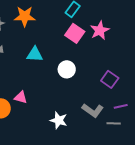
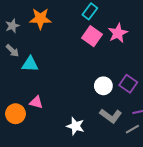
cyan triangle: (35, 54) -> (30, 64), moved
white circle: (67, 69) -> (103, 86), moved
gray line: (114, 123) -> (132, 129), turned -32

